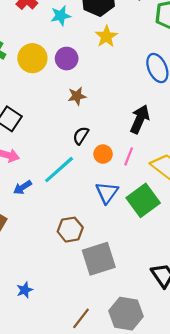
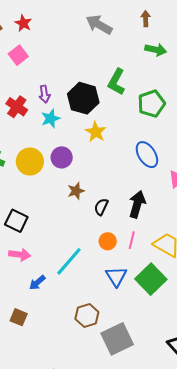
black semicircle: (81, 136) -> (101, 207), moved

